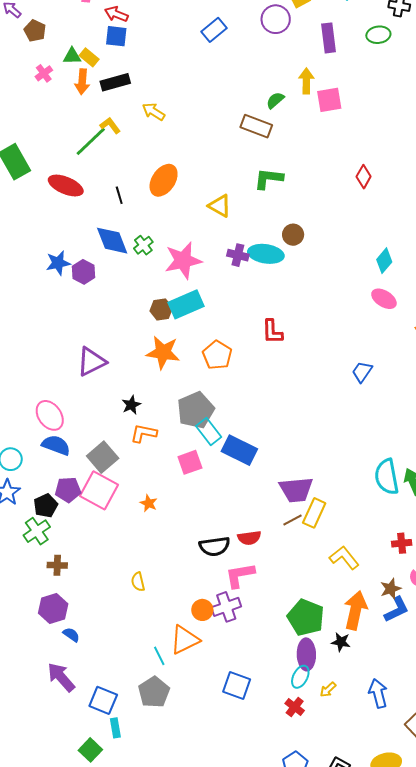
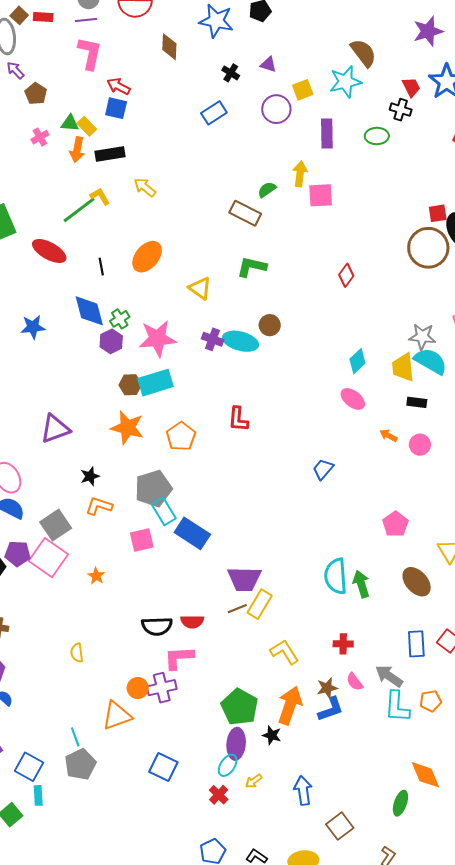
purple hexagon: (83, 272) -> (111, 341), moved
cyan line: (159, 656) -> (75, 737), moved

